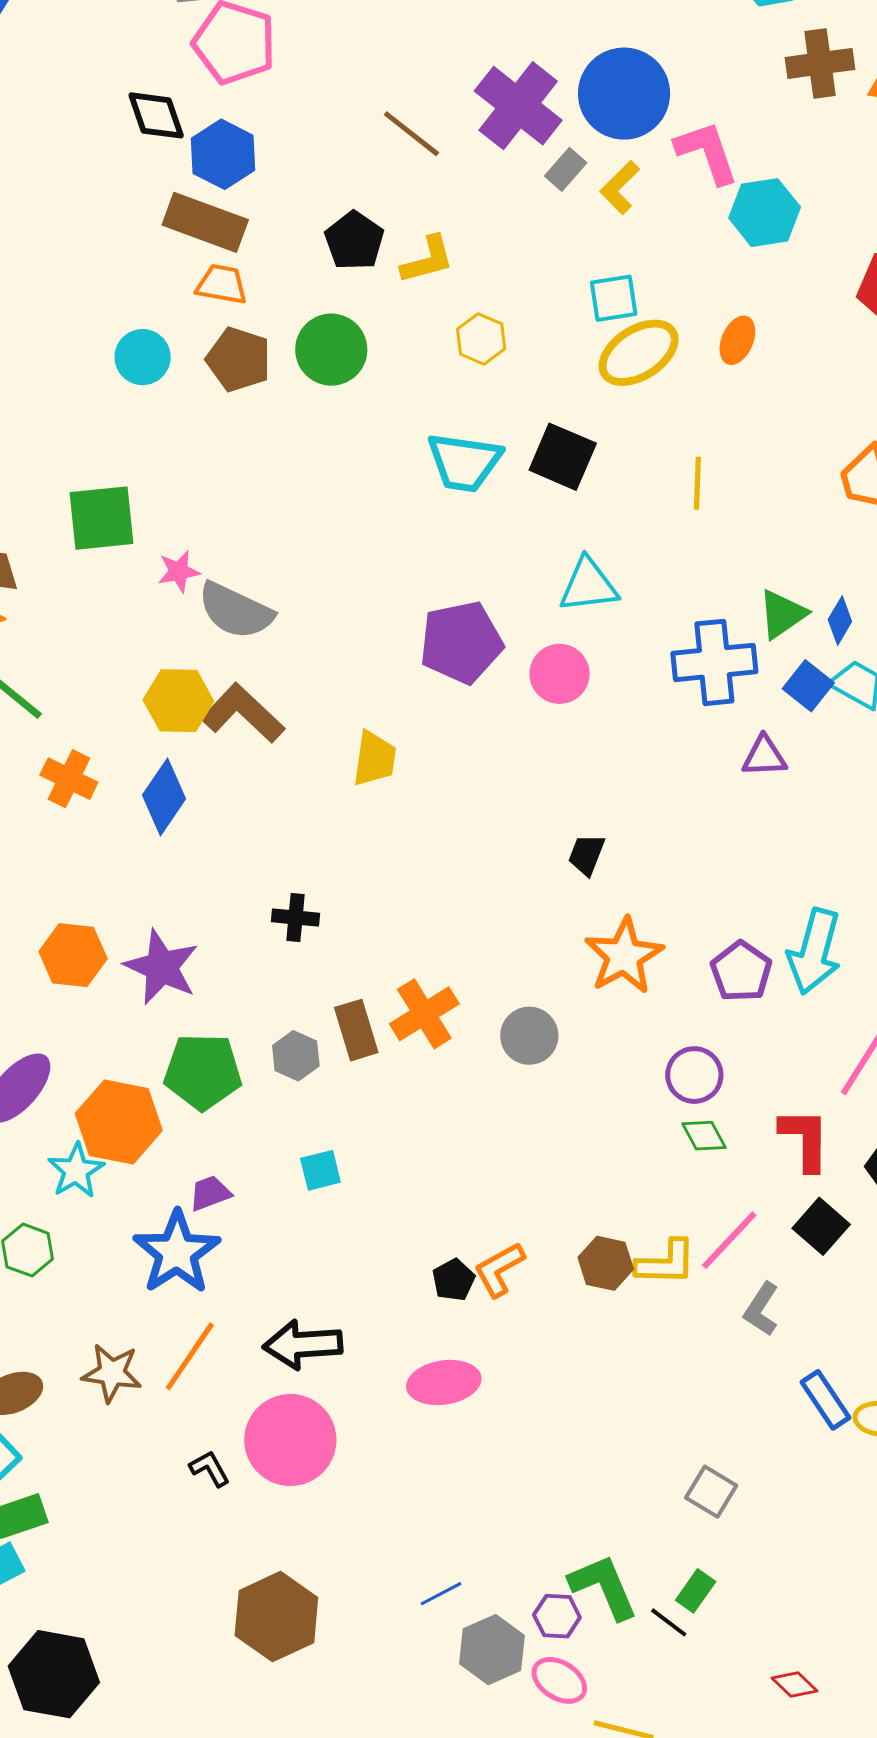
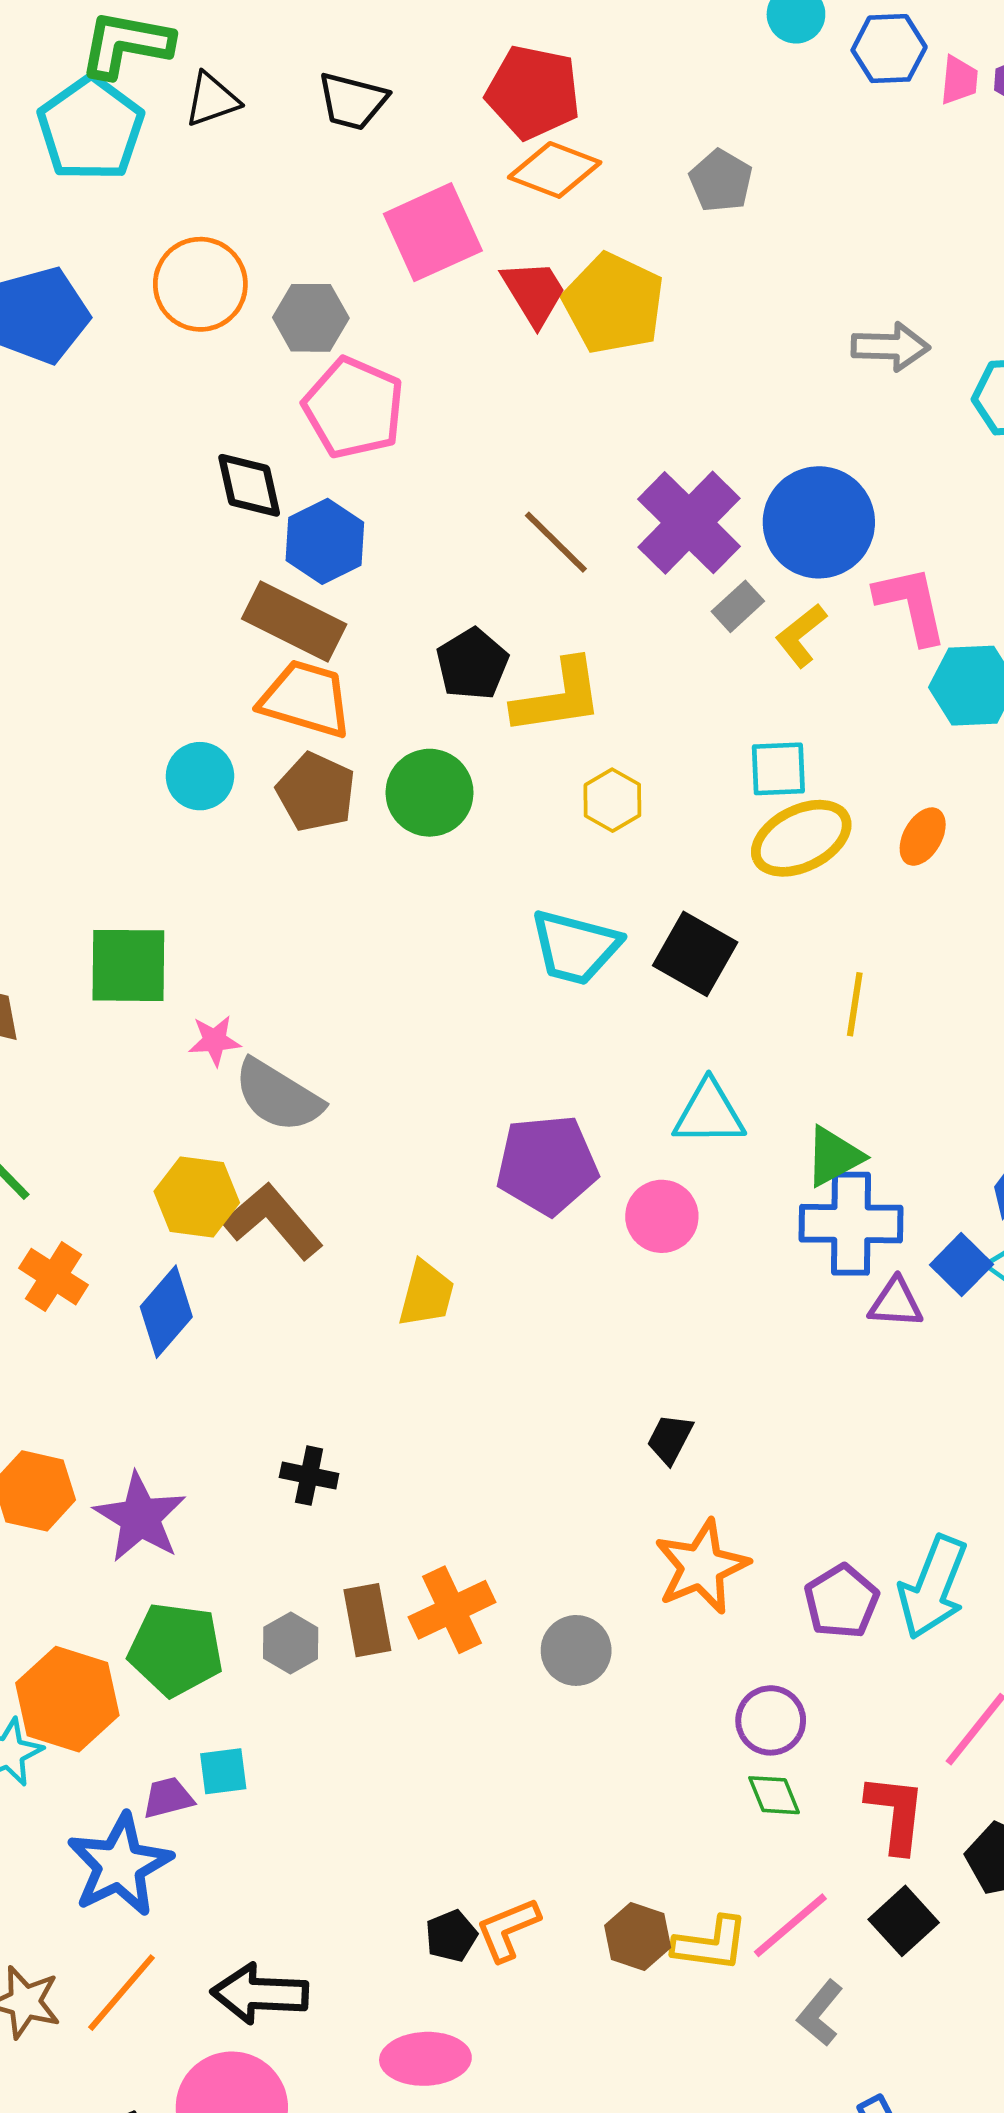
yellow L-shape: (427, 260) -> (558, 697), size x1.4
orange trapezoid: (222, 284) -> (306, 699), size x1.5
green triangle: (782, 614) -> (834, 1156), moved
purple triangle: (764, 756) -> (896, 1303), moved
cyan square: (320, 1170) -> (223, 1771), moved

